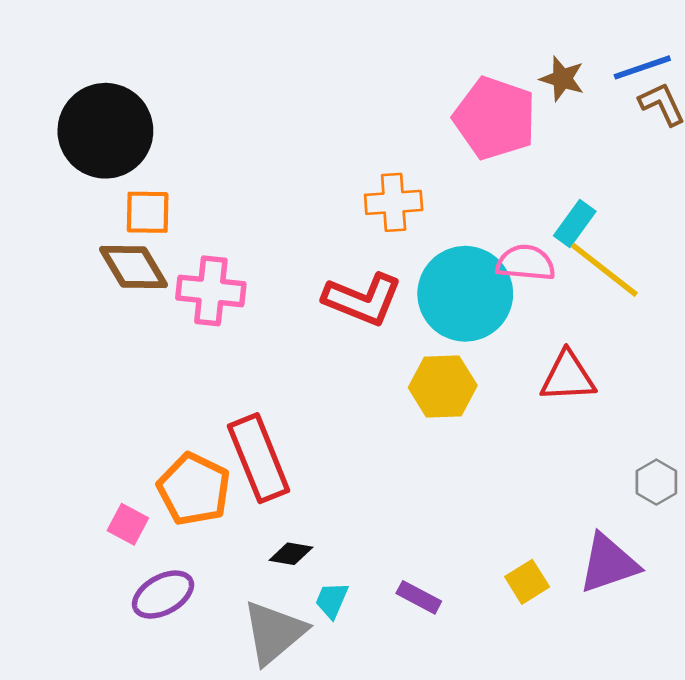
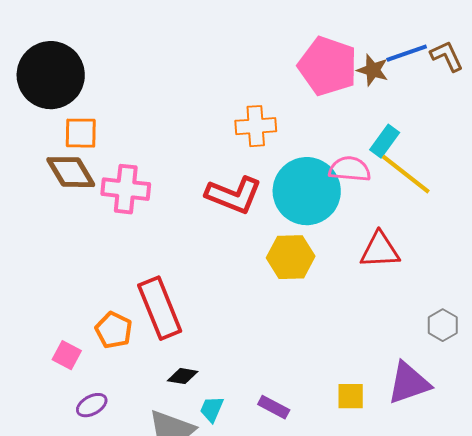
blue line: (642, 67) -> (407, 53), moved
brown star: (562, 79) -> (373, 70), moved
orange pentagon: (194, 489) -> (114, 330), size x0.7
yellow square: (527, 582) -> (351, 396), turned 32
purple ellipse: (163, 595) -> (92, 405), size x0.7

